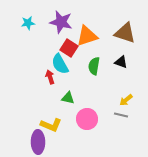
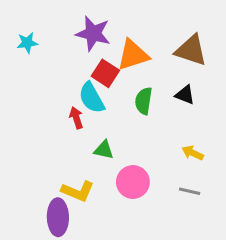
cyan star: (28, 23) -> (27, 43), moved
yellow arrow: (126, 100) -> (193, 153), turned 64
gray line: (121, 115) -> (190, 191), moved

